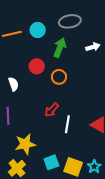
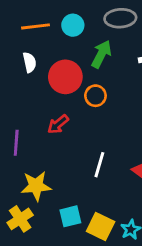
red circle: (37, 66) -> (65, 77), size x1.5
white semicircle: (13, 84) -> (30, 62), moved
red arrow: (52, 110) -> (58, 124), moved

